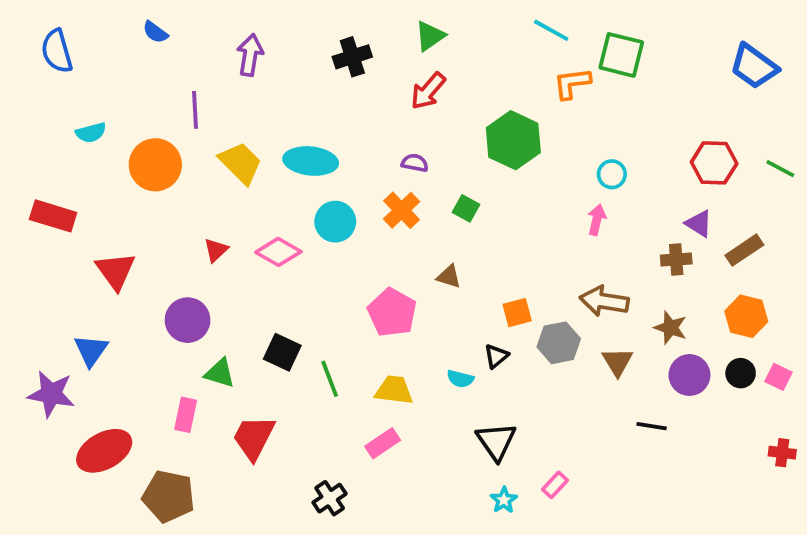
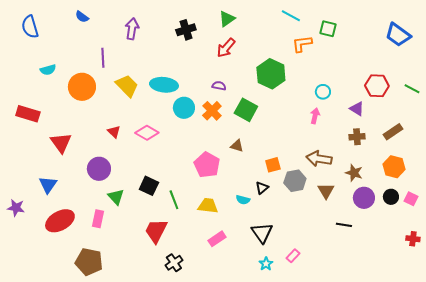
green square: (621, 55) -> (328, 29), size x0.7
green square: (466, 208) -> (246, 110), size x1.6
cyan circle: (335, 222) -> (184, 108), moved
purple triangle: (699, 224) -> (357, 109), moved
red triangle: (216, 250) -> (114, 132), turned -32
green triangle: (220, 373) -> (116, 197), turned 30
purple star: (51, 394) -> (16, 208), moved, size x0.7
red trapezoid: (254, 438) -> (156, 231), moved
pink rectangle: (383, 443) -> (217, 239), moved
red ellipse: (104, 451) -> (60, 221), moved

